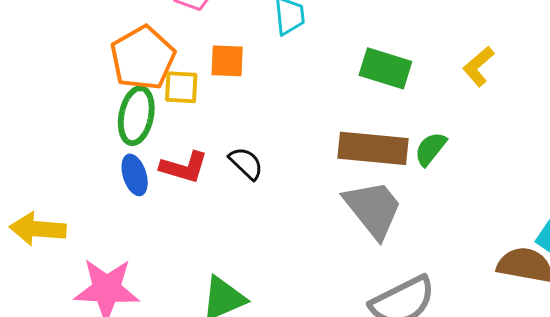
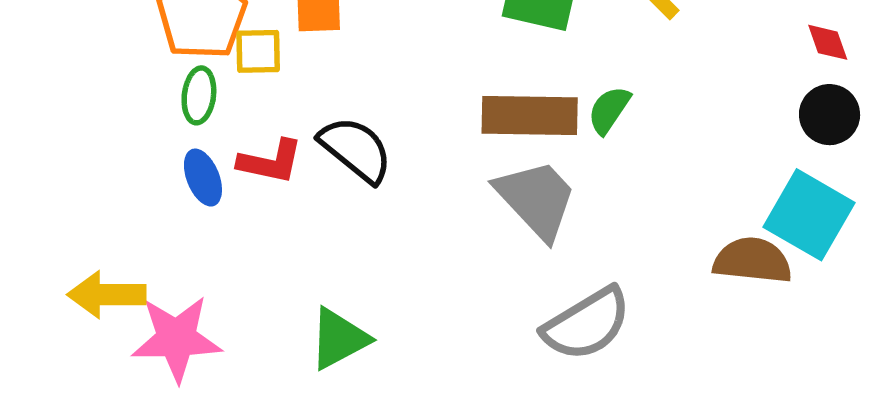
green ellipse: (136, 116) -> (199, 95), size x0.7
black semicircle: (246, 163) -> (356, 149), size x1.5
yellow arrow: (38, 229) -> (107, 295), moved

